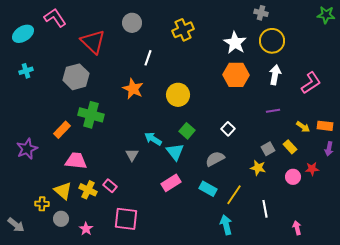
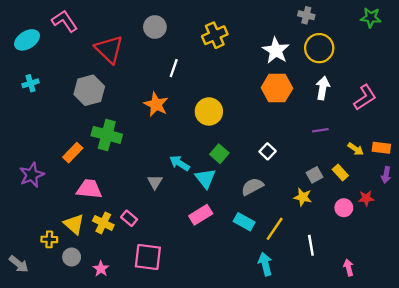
green star: (326, 15) -> (371, 18), moved

